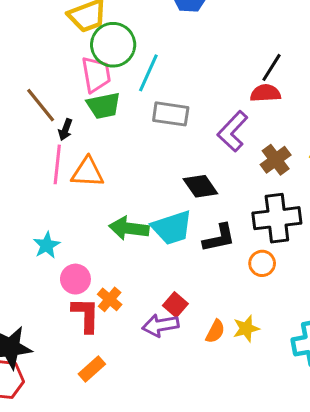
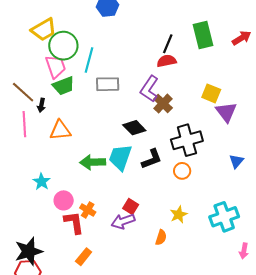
brown cross: (276, 160) -> (163, 104), moved
pink line: (57, 164) -> (24, 124), moved
cyan trapezoid: (172, 228) -> (120, 157), turned 136
orange semicircle: (215, 331) -> (161, 237), moved

